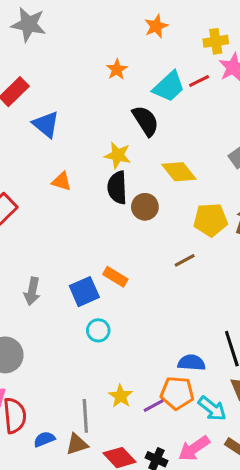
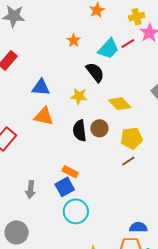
blue triangle: (46, 124) -> (41, 87), moved, turned -30
orange triangle: (61, 181) -> (44, 116), size x1.5
black semicircle: (117, 188) -> (80, 131), moved
yellow pentagon: (210, 220) -> (132, 138), moved
orange rectangle: (115, 277) -> (70, 172), moved
cyan circle: (98, 330) -> (76, 211), size x1.6

